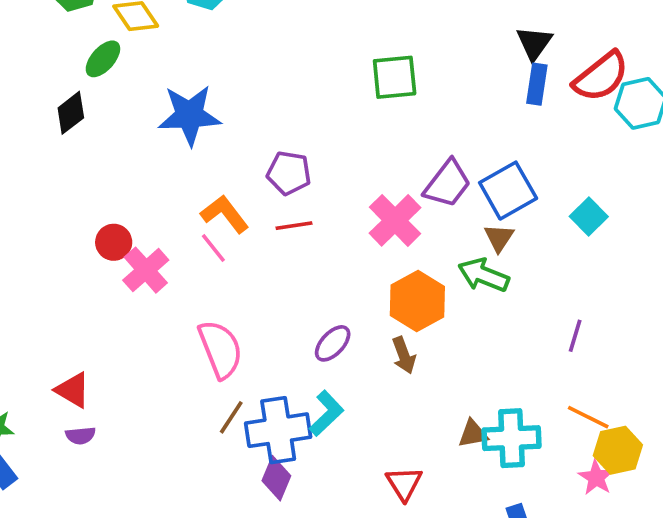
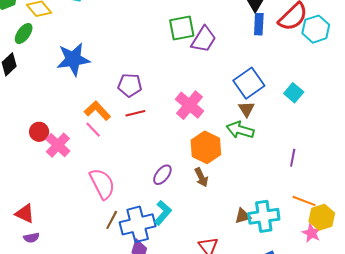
purple trapezoid: (447, 184) -> (204, 39), moved

